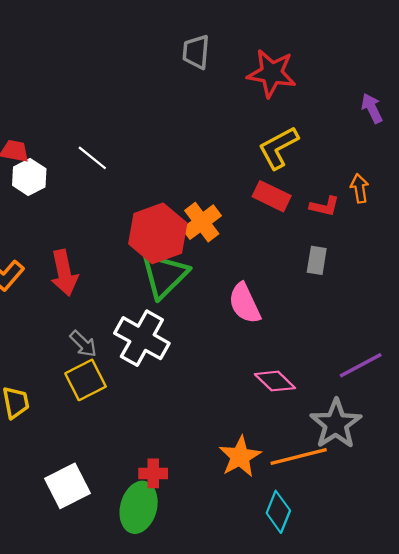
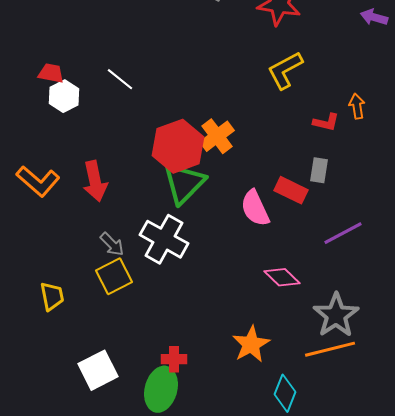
purple arrow: (372, 108) -> (374, 17), moved, turned -48
red rectangle: (272, 196) -> (291, 190), moved
purple line: (361, 365) -> (343, 233), moved
orange line: (299, 457) -> (330, 349), moved

